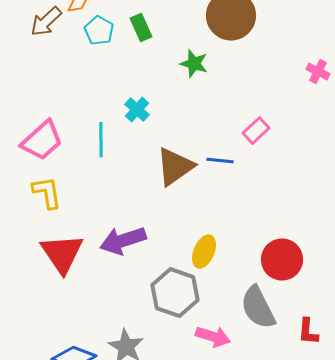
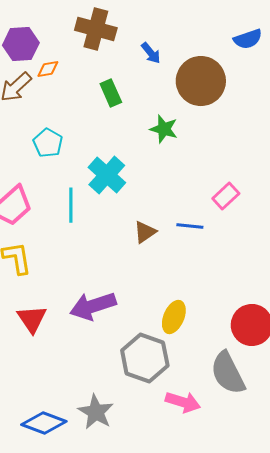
cyan pentagon: (99, 31) -> (48, 143), moved
cyan cross: (137, 110) -> (107, 175), size x1.5
brown triangle: (175, 167) -> (145, 232), size x0.6
red triangle: (62, 254) -> (32, 319), size x0.7

